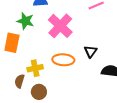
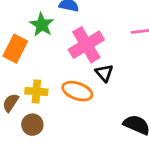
black triangle: (91, 51) -> (104, 73), moved, turned -32

